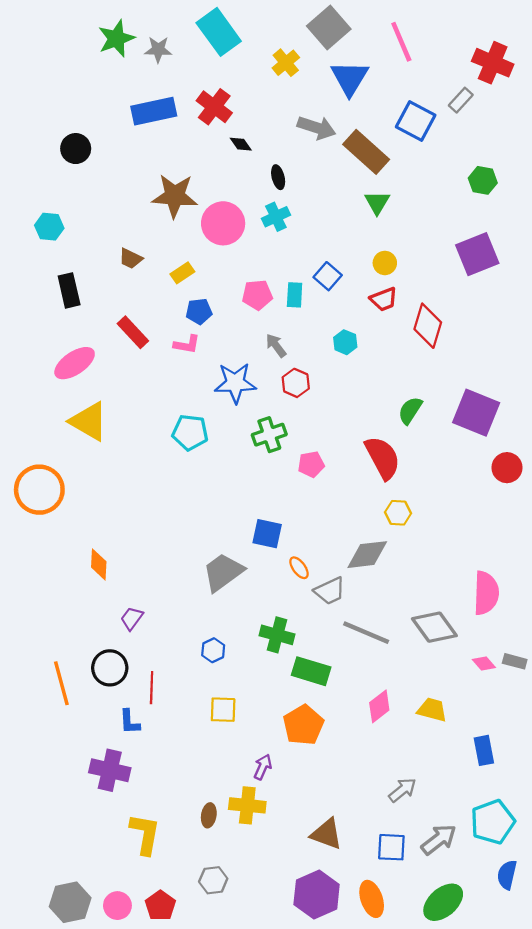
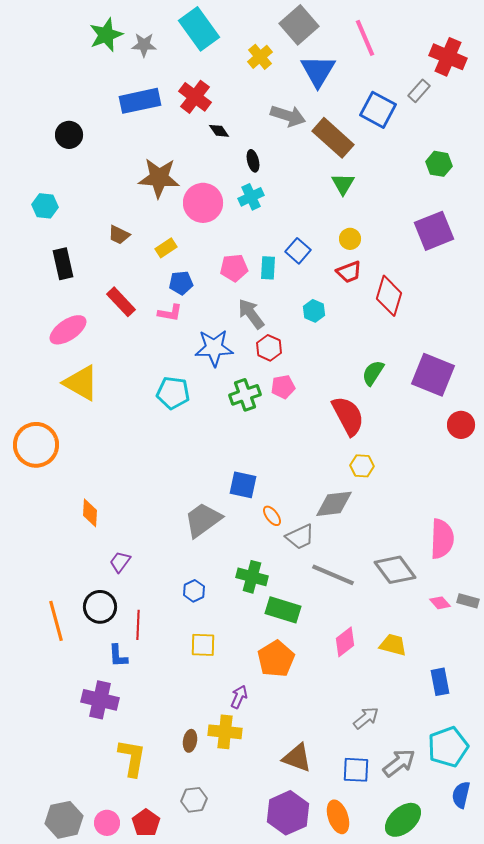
gray arrow: (276, 345) -> (251, 314), size x1.4
pink pentagon: (311, 464) -> (283, 387), moved

